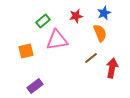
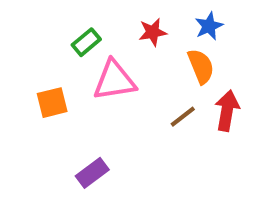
red arrow: (112, 68) -> (227, 111), moved
purple rectangle: (35, 86) -> (92, 173), moved

